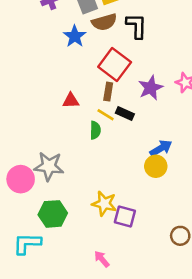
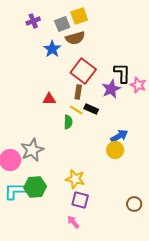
black L-shape: (136, 26) -> (122, 73), moved
gray star: (49, 166) -> (32, 150), turned -30
purple square: (125, 216) -> (80, 200), moved
cyan L-shape: (27, 244) -> (15, 191), moved

